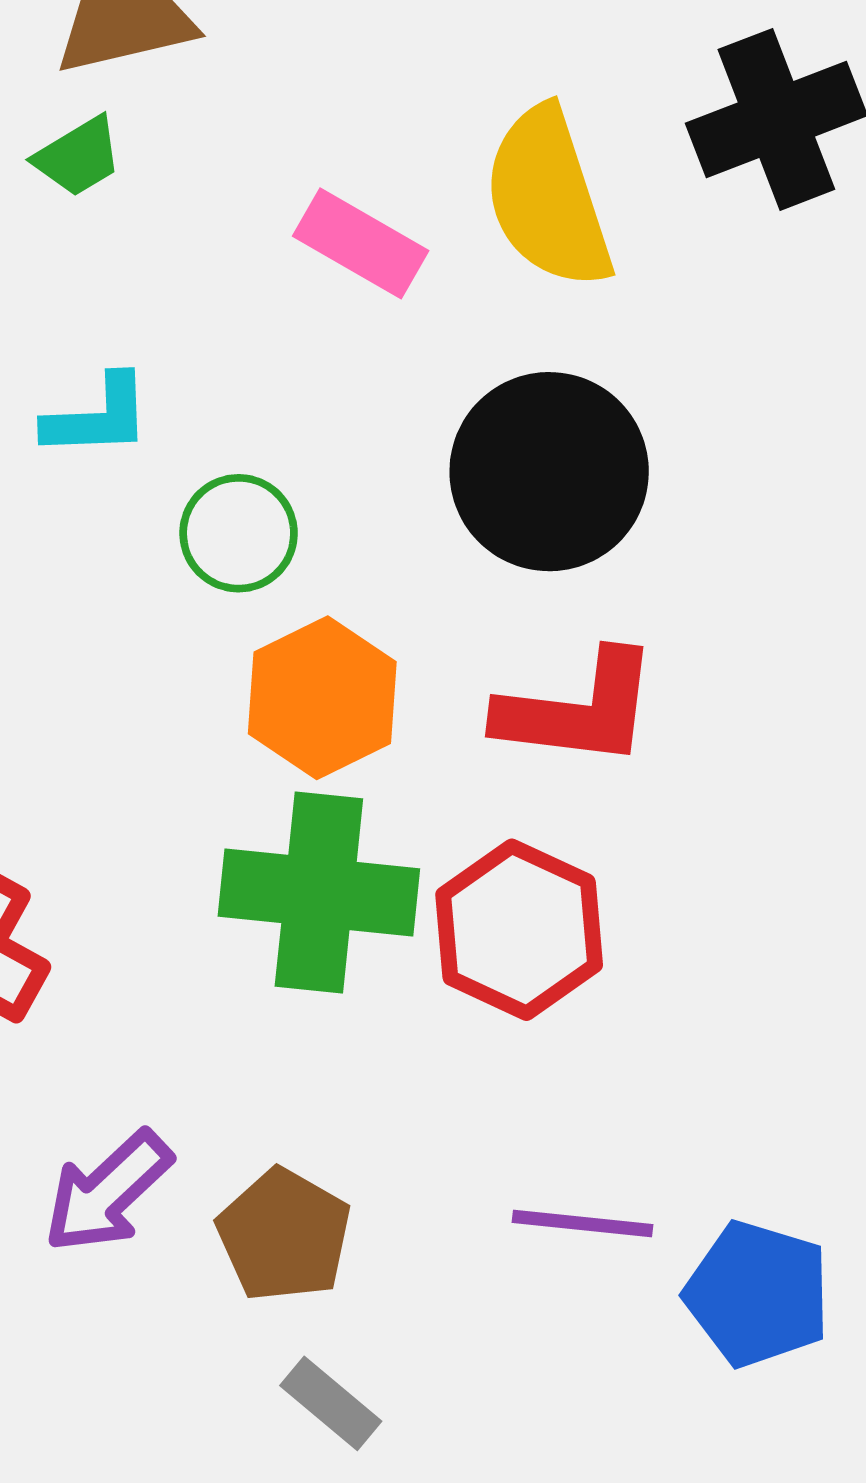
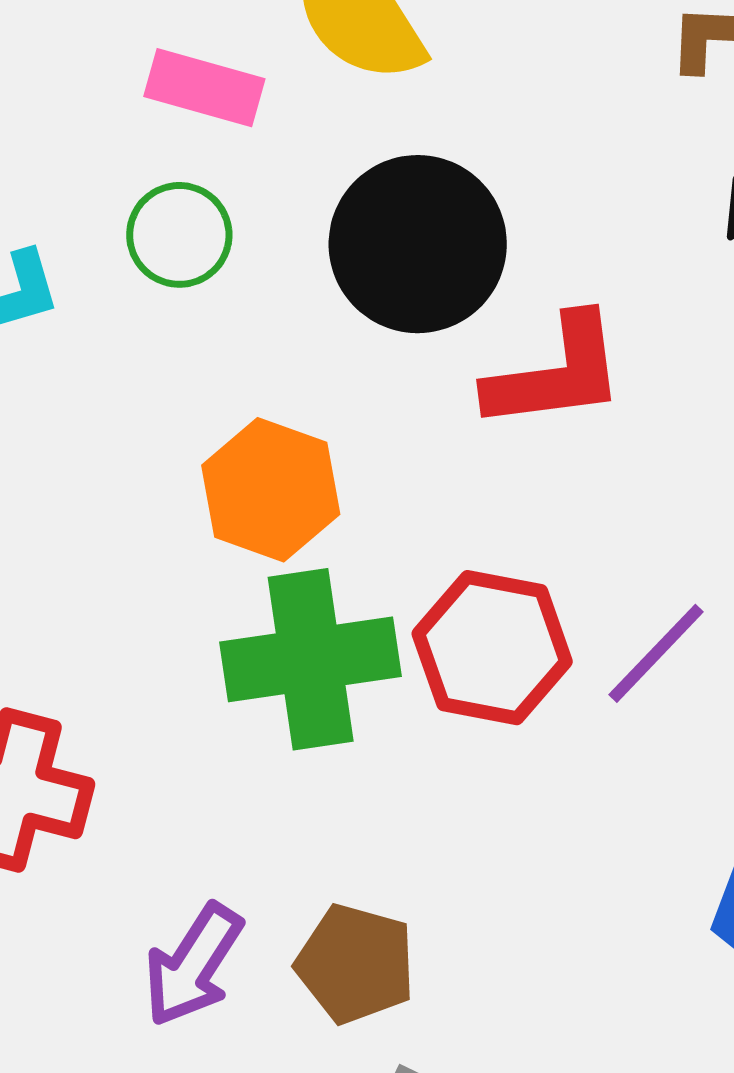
green circle: (239, 533) -> (179, 235), moved
red L-shape: (578, 709) -> (556, 373), moved
purple line: (583, 1224) -> (656, 653), moved, turned -38

